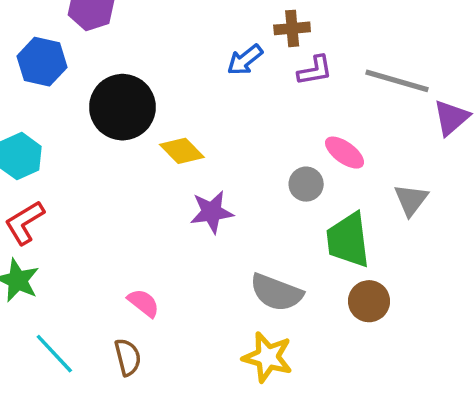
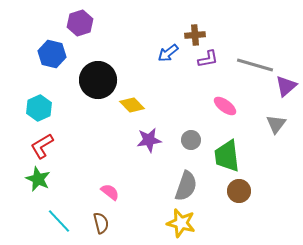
gray circle: (306, 184) -> (191, 140), moved
gray triangle: (411, 200) -> (276, 124), moved
gray semicircle: (276, 292) -> (186, 186), turned -92

